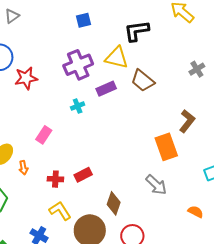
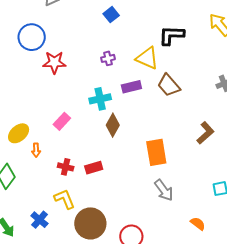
blue square: (84, 20) -> (111, 15), moved, turned -35
purple cross: (78, 65) -> (108, 58), size x0.5
cyan cross: (78, 106) -> (100, 99), size x1.5
orange rectangle: (166, 147) -> (156, 152), moved
brown diamond: (114, 203) -> (113, 125), moved

